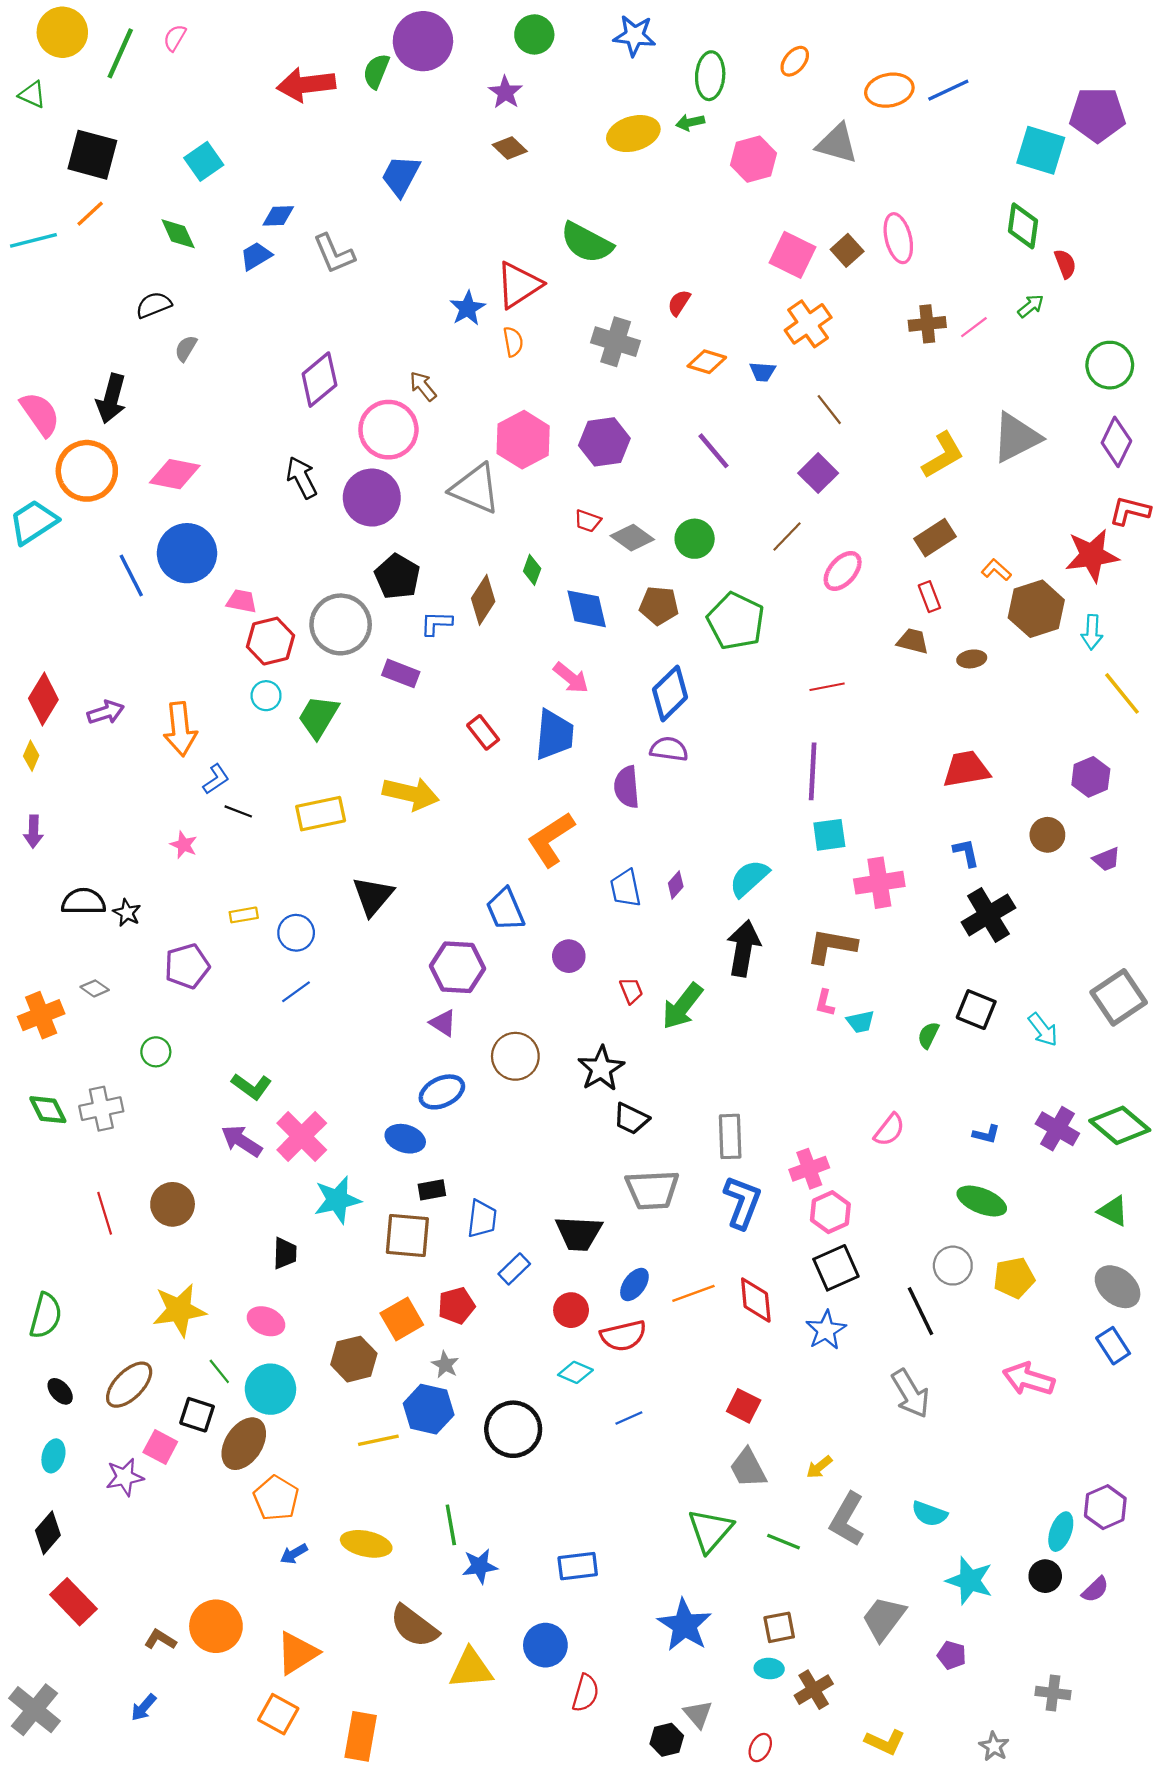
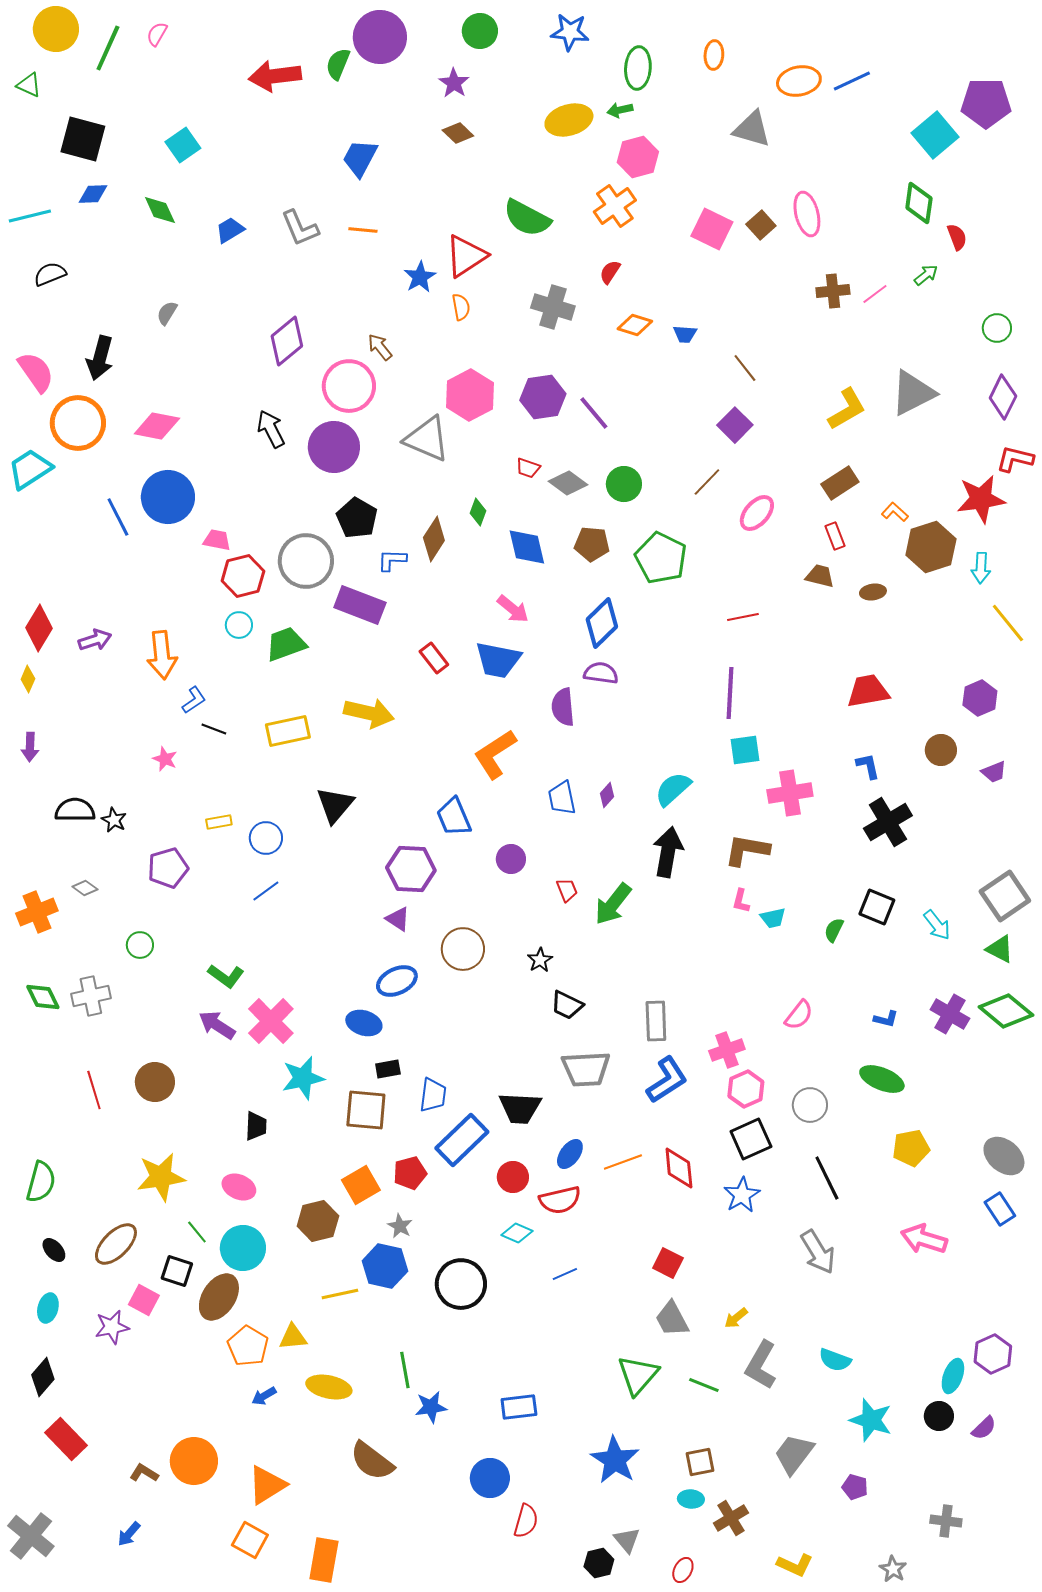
orange ellipse: (795, 61) -> (714, 55), turned -36
cyan square: (1041, 150) -> (935, 135), turned 33
pink hexagon: (754, 159) -> (638, 157), moved
orange line: (90, 214) -> (363, 230), moved, turned 48
blue diamond: (278, 216) -> (93, 194), moved
black semicircle: (154, 305) -> (50, 274), moved
orange cross: (808, 324) -> (615, 206), moved
green circle: (1110, 365) -> (997, 328), size x0.7
purple line: (713, 451) -> (594, 413), moved
purple rectangle: (401, 673) -> (360, 605), size x1.5
green trapezoid: (318, 717) -> (286, 644), turned 39
blue trapezoid: (554, 735) -> (498, 660), turned 96
black star: (601, 1069) -> (540, 960), size x0.6
blue L-shape: (742, 1202) -> (667, 1080), turned 36
green triangle: (1113, 1211) -> (1000, 949), moved
gray circle: (953, 1266) -> (810, 1105), moved
blue rectangle: (514, 1269) -> (462, 1140), size x1.8
yellow triangle: (471, 1669) -> (293, 1337), moved, size x0.7

